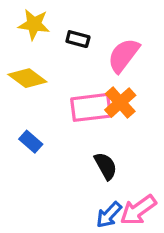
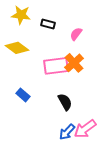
pink semicircle: (124, 55) -> (76, 34), size x0.6
blue rectangle: (31, 142) -> (23, 95), moved

